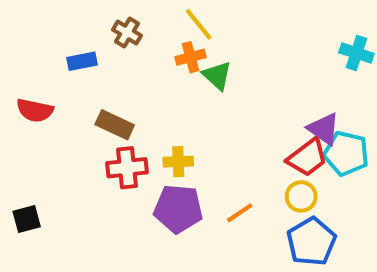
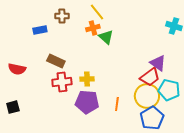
brown cross: (127, 33) -> (62, 16), turned -32
red semicircle: (35, 110) -> (17, 69), moved
cyan pentagon: (346, 153) -> (169, 90), moved
yellow circle: (301, 196) -> (147, 96), size x1.6
orange line: (240, 213) -> (117, 104), turned -48

